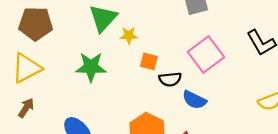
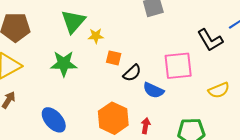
pink square: (206, 55) -> (178, 66), moved, turned 32
black semicircle: (170, 79) -> (132, 73), turned -36

